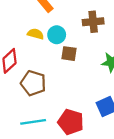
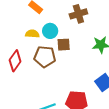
brown pentagon: (33, 83) -> (45, 57), moved

